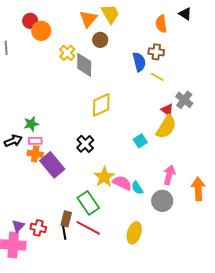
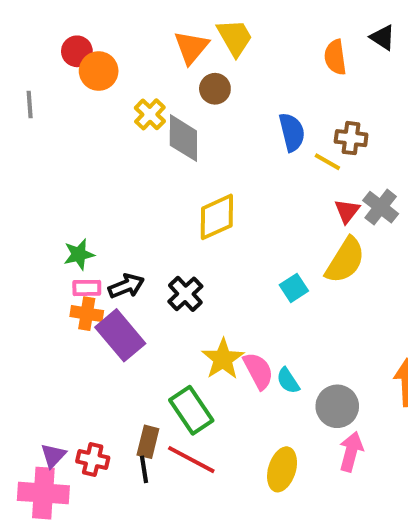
brown cross: (156, 52) -> (351, 138), moved
red triangle: (167, 110) -> (347, 211), moved, turned 32
black arrow: (13, 141) -> (126, 286), moved
pink arrow: (169, 175) -> (351, 452), moved
pink semicircle: (122, 183) -> (258, 371), turned 36

